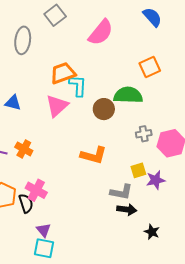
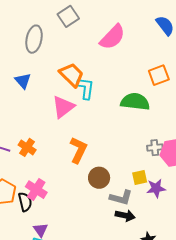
orange trapezoid: (63, 73) -> (72, 75), turned 60
blue triangle: (13, 103) -> (23, 81), moved, turned 30
brown circle: (104, 109) -> (99, 178), moved
gray cross: (144, 134) -> (155, 148), moved
orange L-shape: (94, 155) -> (78, 150), moved, turned -84

